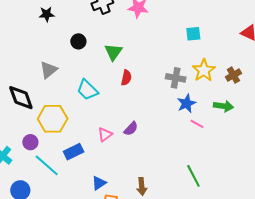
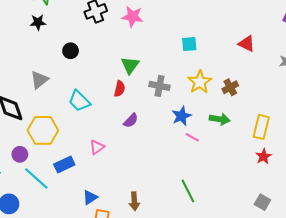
green triangle: (113, 52) -> (130, 65), moved
gray cross: (176, 78) -> (160, 86), moved
purple semicircle: (131, 129) -> (131, 121), moved

